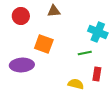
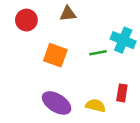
green line: (85, 53) -> (98, 53), moved
purple ellipse: (22, 65) -> (57, 103), moved, turned 35

